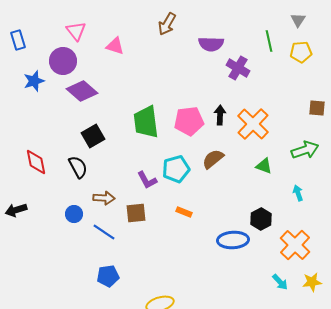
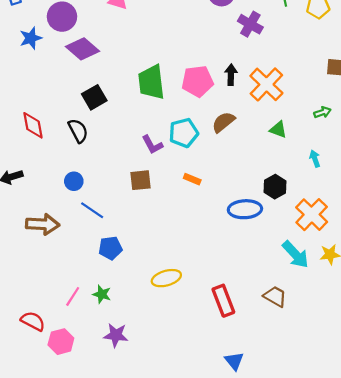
green arrow: (305, 150) -> (322, 112), size x0.6
brown arrow: (104, 198) -> (43, 224), moved, size x1.4
blue line: (104, 232) -> (92, 210), moved
cyan arrow: (280, 282) -> (295, 254), size x1.6

